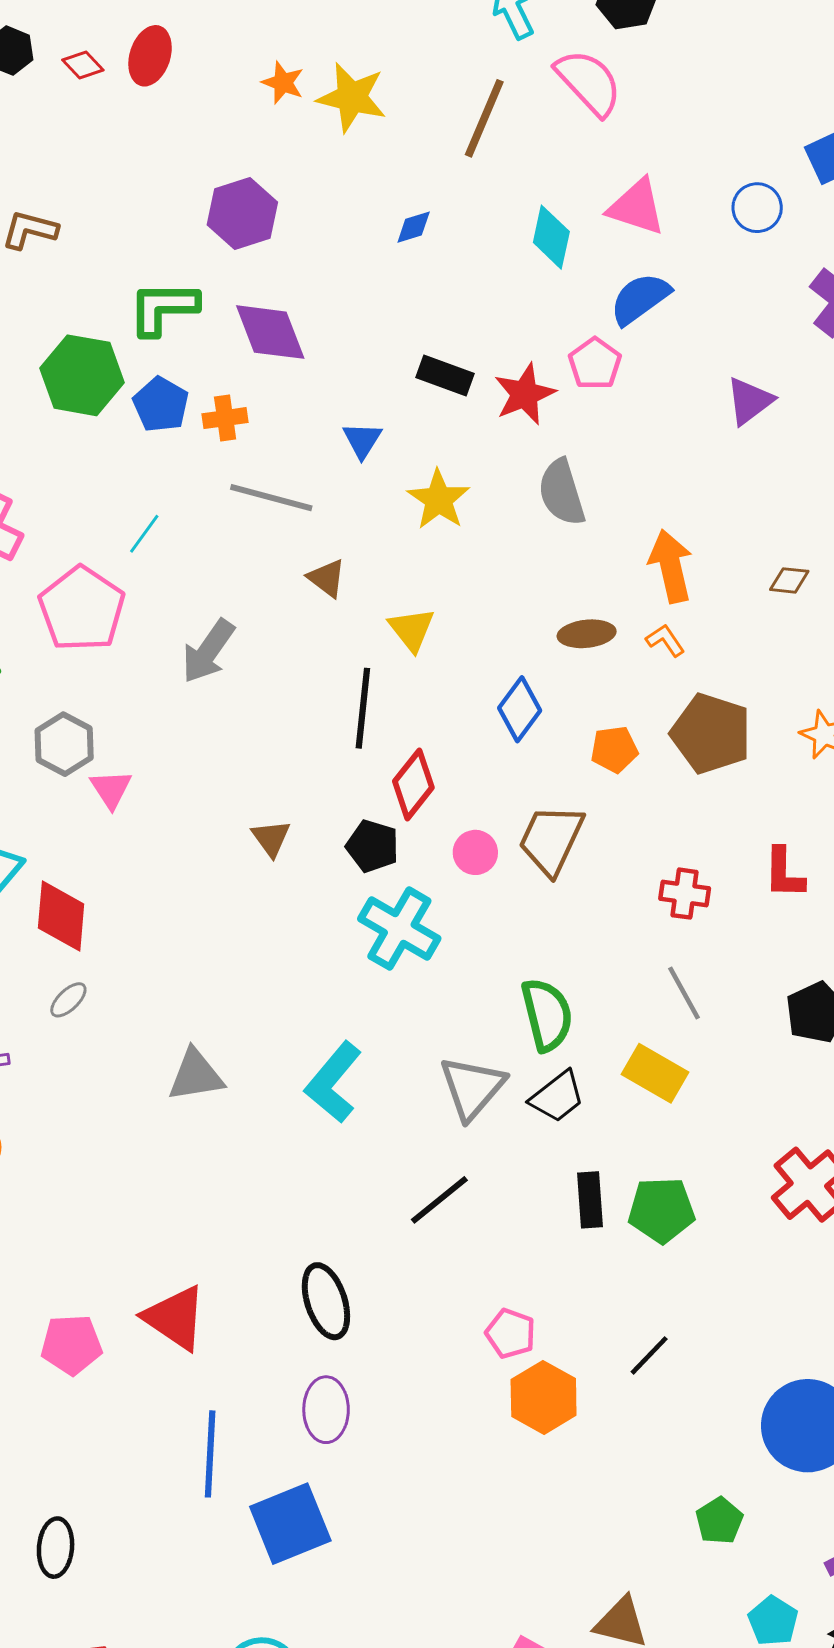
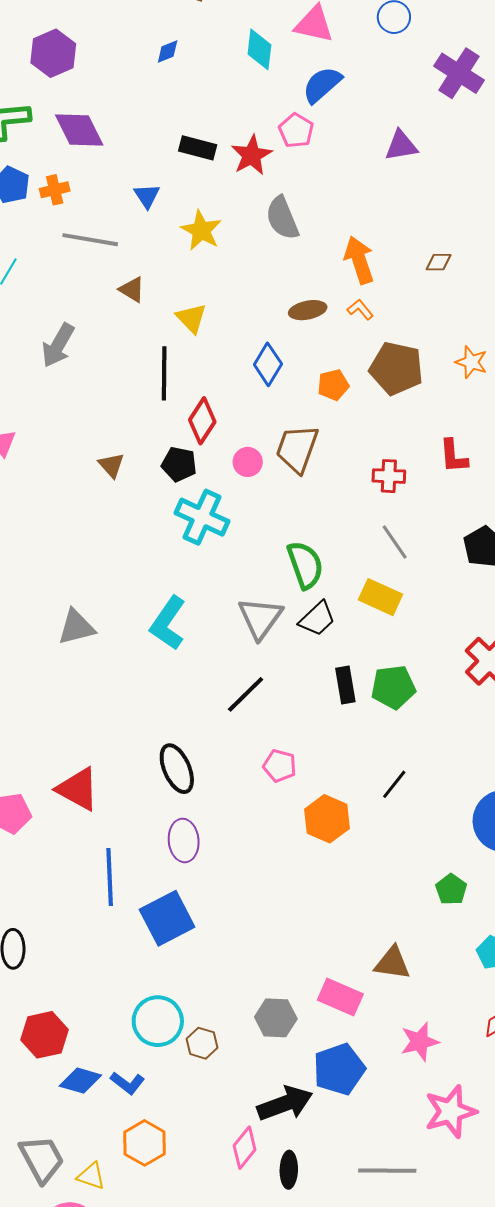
purple triangle: (750, 401) -> (401, 146), turned 33
pink pentagon: (510, 1333) -> (280, 766), moved

